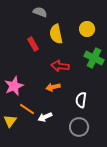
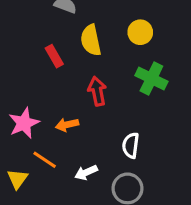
red arrow: (60, 66) -> (97, 91), turned 72
orange arrow: (53, 87) -> (67, 125), moved
white arrow: (45, 117) -> (86, 172), moved

